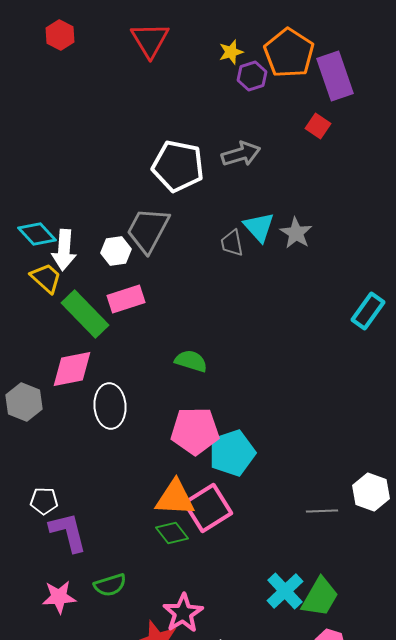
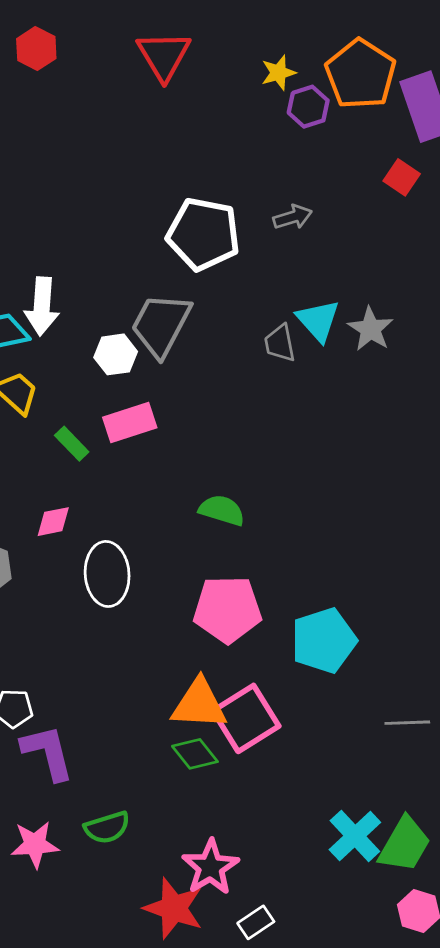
gray arrow: (241, 154) -> (293, 217), size x0.7
white arrow: (64, 250) -> (42, 306), moved
green rectangle: (85, 314) -> (72, 444), size x0.5
pink diamond: (72, 369) -> (53, 522), size x0.6
cyan pentagon: (232, 453) -> (324, 641), moved

